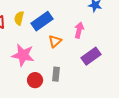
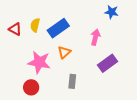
orange triangle: (55, 41) -> (64, 52), moved
red circle: (35, 80) -> (31, 87), moved

